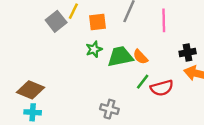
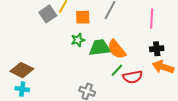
pink line: (164, 20) -> (152, 19), moved
orange semicircle: (140, 57) -> (117, 49), size x1.5

